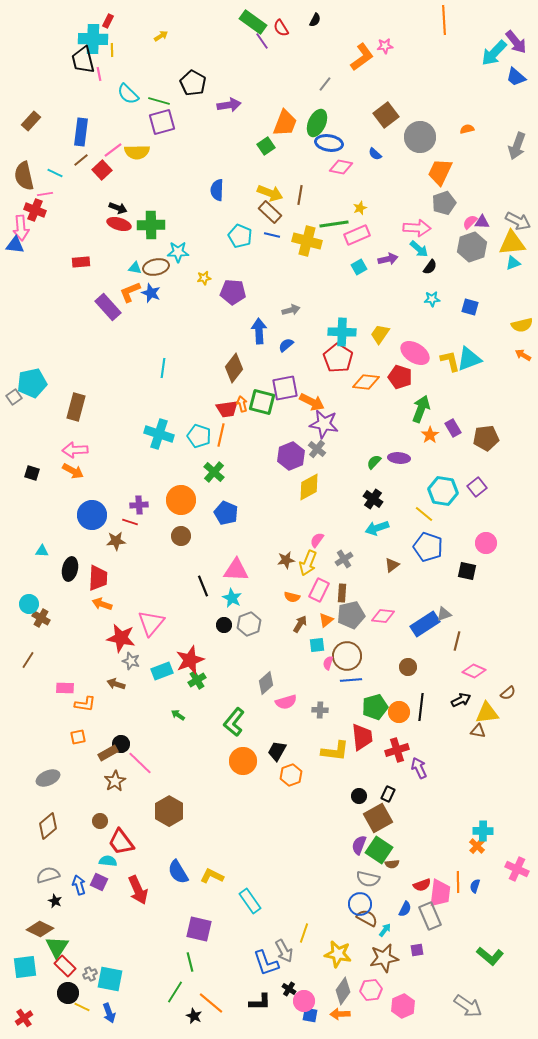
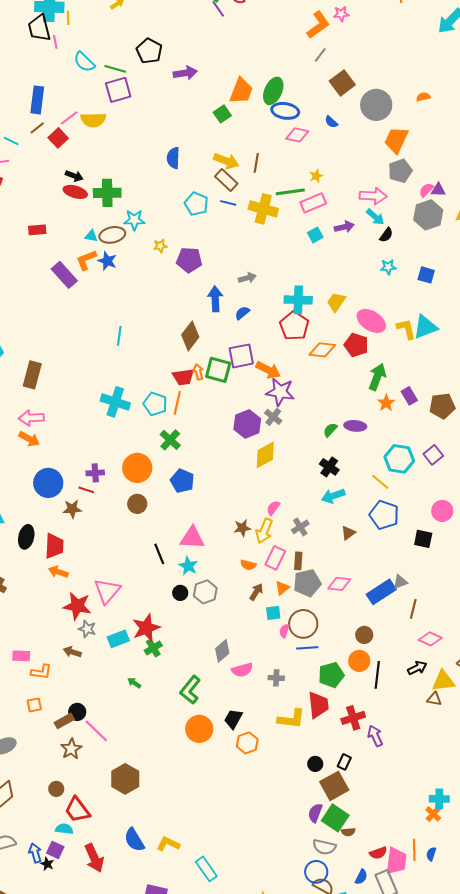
gray line: (325, 84) -> (320, 55), moved
orange circle: (399, 712) -> (359, 661), moved
black star: (55, 901) -> (47, 864), moved

